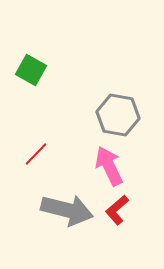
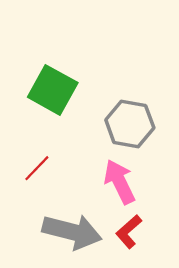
green square: (31, 70) -> (53, 90), moved, size x1.4

